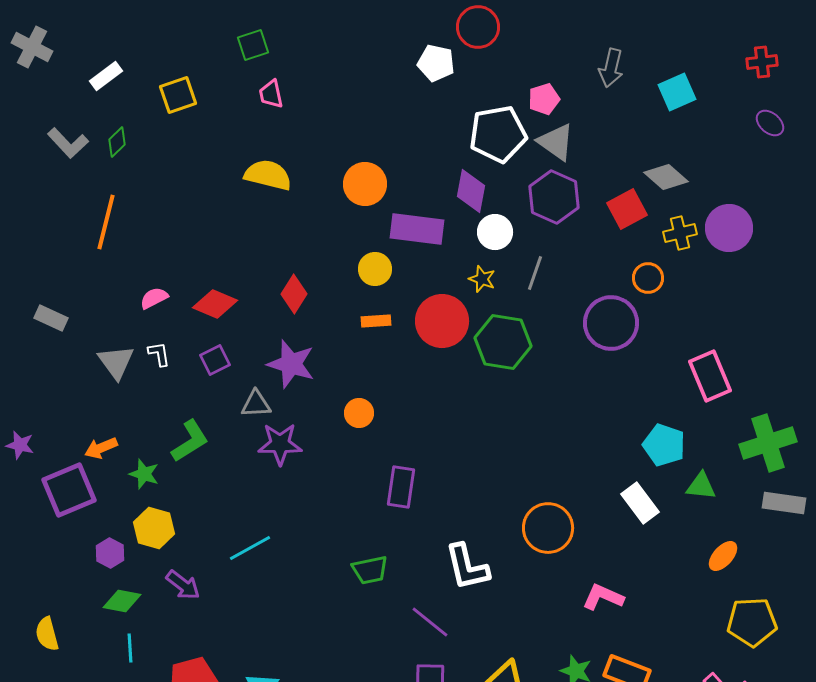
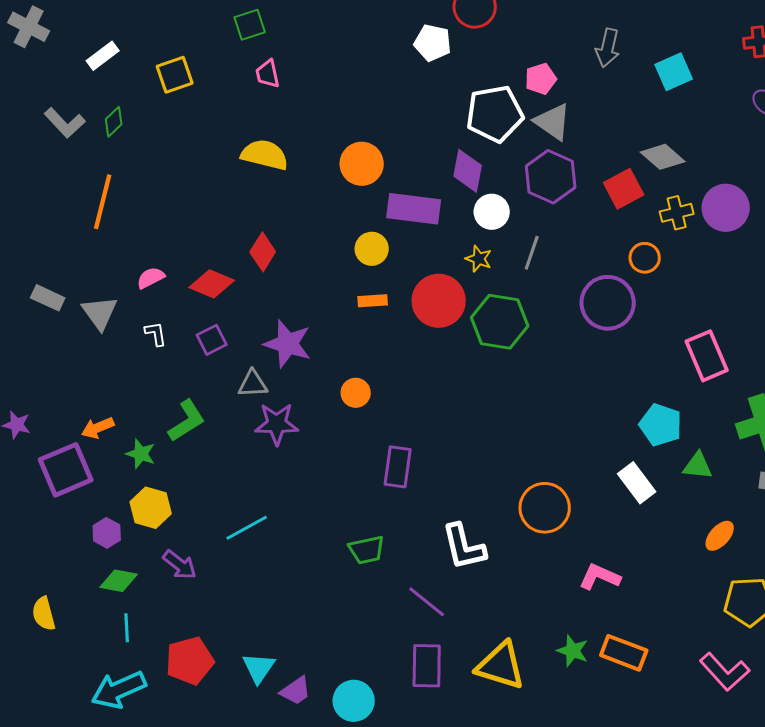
red diamond: (294, 294) -> (263, 252), moved
gray triangle: (116, 362) -> (100, 313), moved

